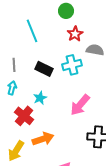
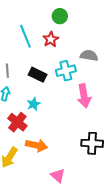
red star: (75, 34) -> (51, 39), moved
pink arrow: (80, 105) -> (84, 96), moved, turned -50
orange arrow: (43, 139) -> (37, 145), turned 30

